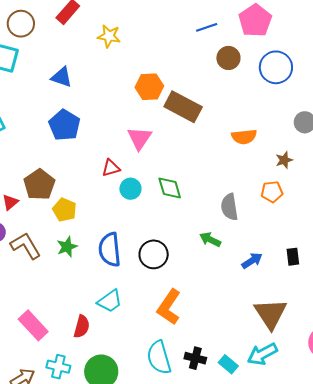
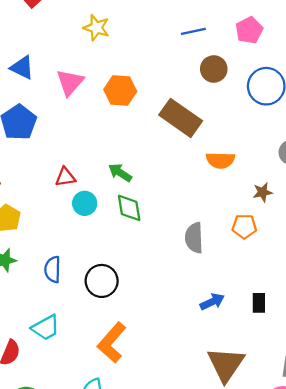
pink pentagon: (255, 20) -> (249, 30), size x0.7
yellow star: (109, 36) -> (96, 28), moved
brown rectangle: (183, 107) -> (181, 118), moved
pink triangle: (139, 138) -> (70, 82), moved
green arrow: (210, 239) -> (120, 173), moved
blue semicircle: (110, 250) -> (53, 269), size x0.7

